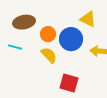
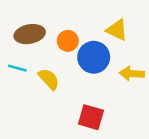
orange circle: (48, 34) -> (68, 41), moved
yellow semicircle: (49, 55) -> (49, 79), moved

